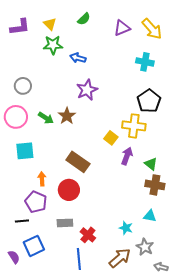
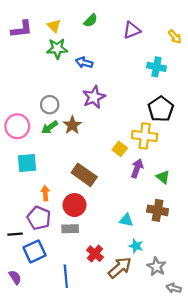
yellow arrow: (152, 29) -> (175, 37), moved, size x0.6
gray circle: (23, 86) -> (50, 105), moved
green arrow: (46, 118) -> (50, 127), turned 112
brown cross: (155, 185) -> (158, 210), moved
cyan triangle: (150, 216) -> (126, 220), moved
black line: (22, 221) -> (15, 234), moved
gray rectangle: (65, 223) -> (70, 229), moved
blue square: (34, 246) -> (35, 251), moved
brown arrow: (120, 258) -> (120, 268), moved
blue line: (79, 259) -> (66, 276), moved

